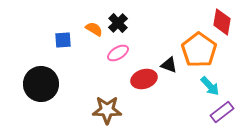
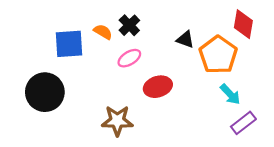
blue square: (63, 40) -> (69, 44), size x1.6
black triangle: (169, 65) -> (185, 39), moved

